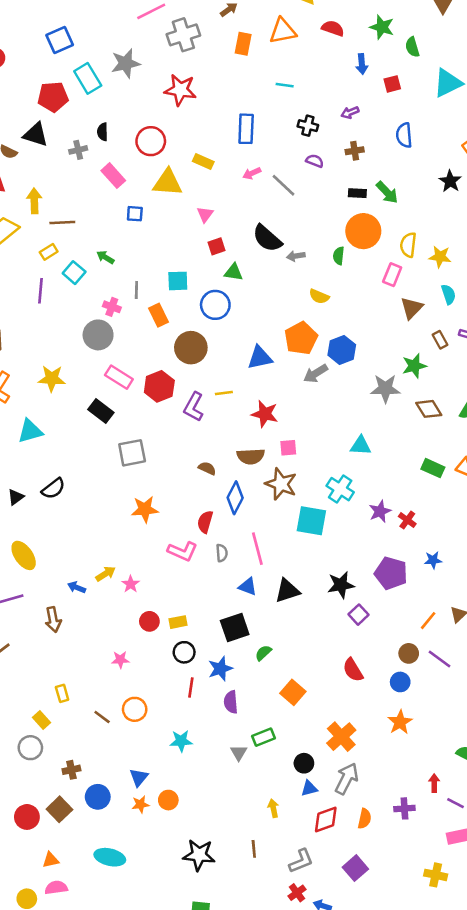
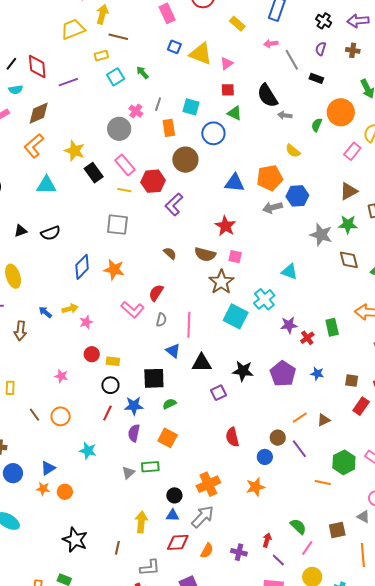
purple arrow: (350, 113) -> (358, 21), size x1.5
purple semicircle: (315, 161) -> (321, 49), turned -112
yellow triangle: (168, 183) -> (201, 54), moved
black rectangle: (357, 193) -> (316, 78), moved
purple line: (41, 291) -> (68, 82), moved, turned 48
brown triangle: (412, 308) -> (349, 191), moved
yellow line: (224, 393) -> (124, 190), moved
black rectangle: (101, 411) -> (94, 173), moved
green rectangle: (433, 468) -> (332, 327), moved, turned 36
blue diamond: (235, 498) -> (82, 267), moved
purple square: (358, 615) -> (219, 393), moved
orange square: (293, 692) -> (168, 438), moved, turned -30
yellow arrow: (273, 808) -> (141, 522), size x1.5

